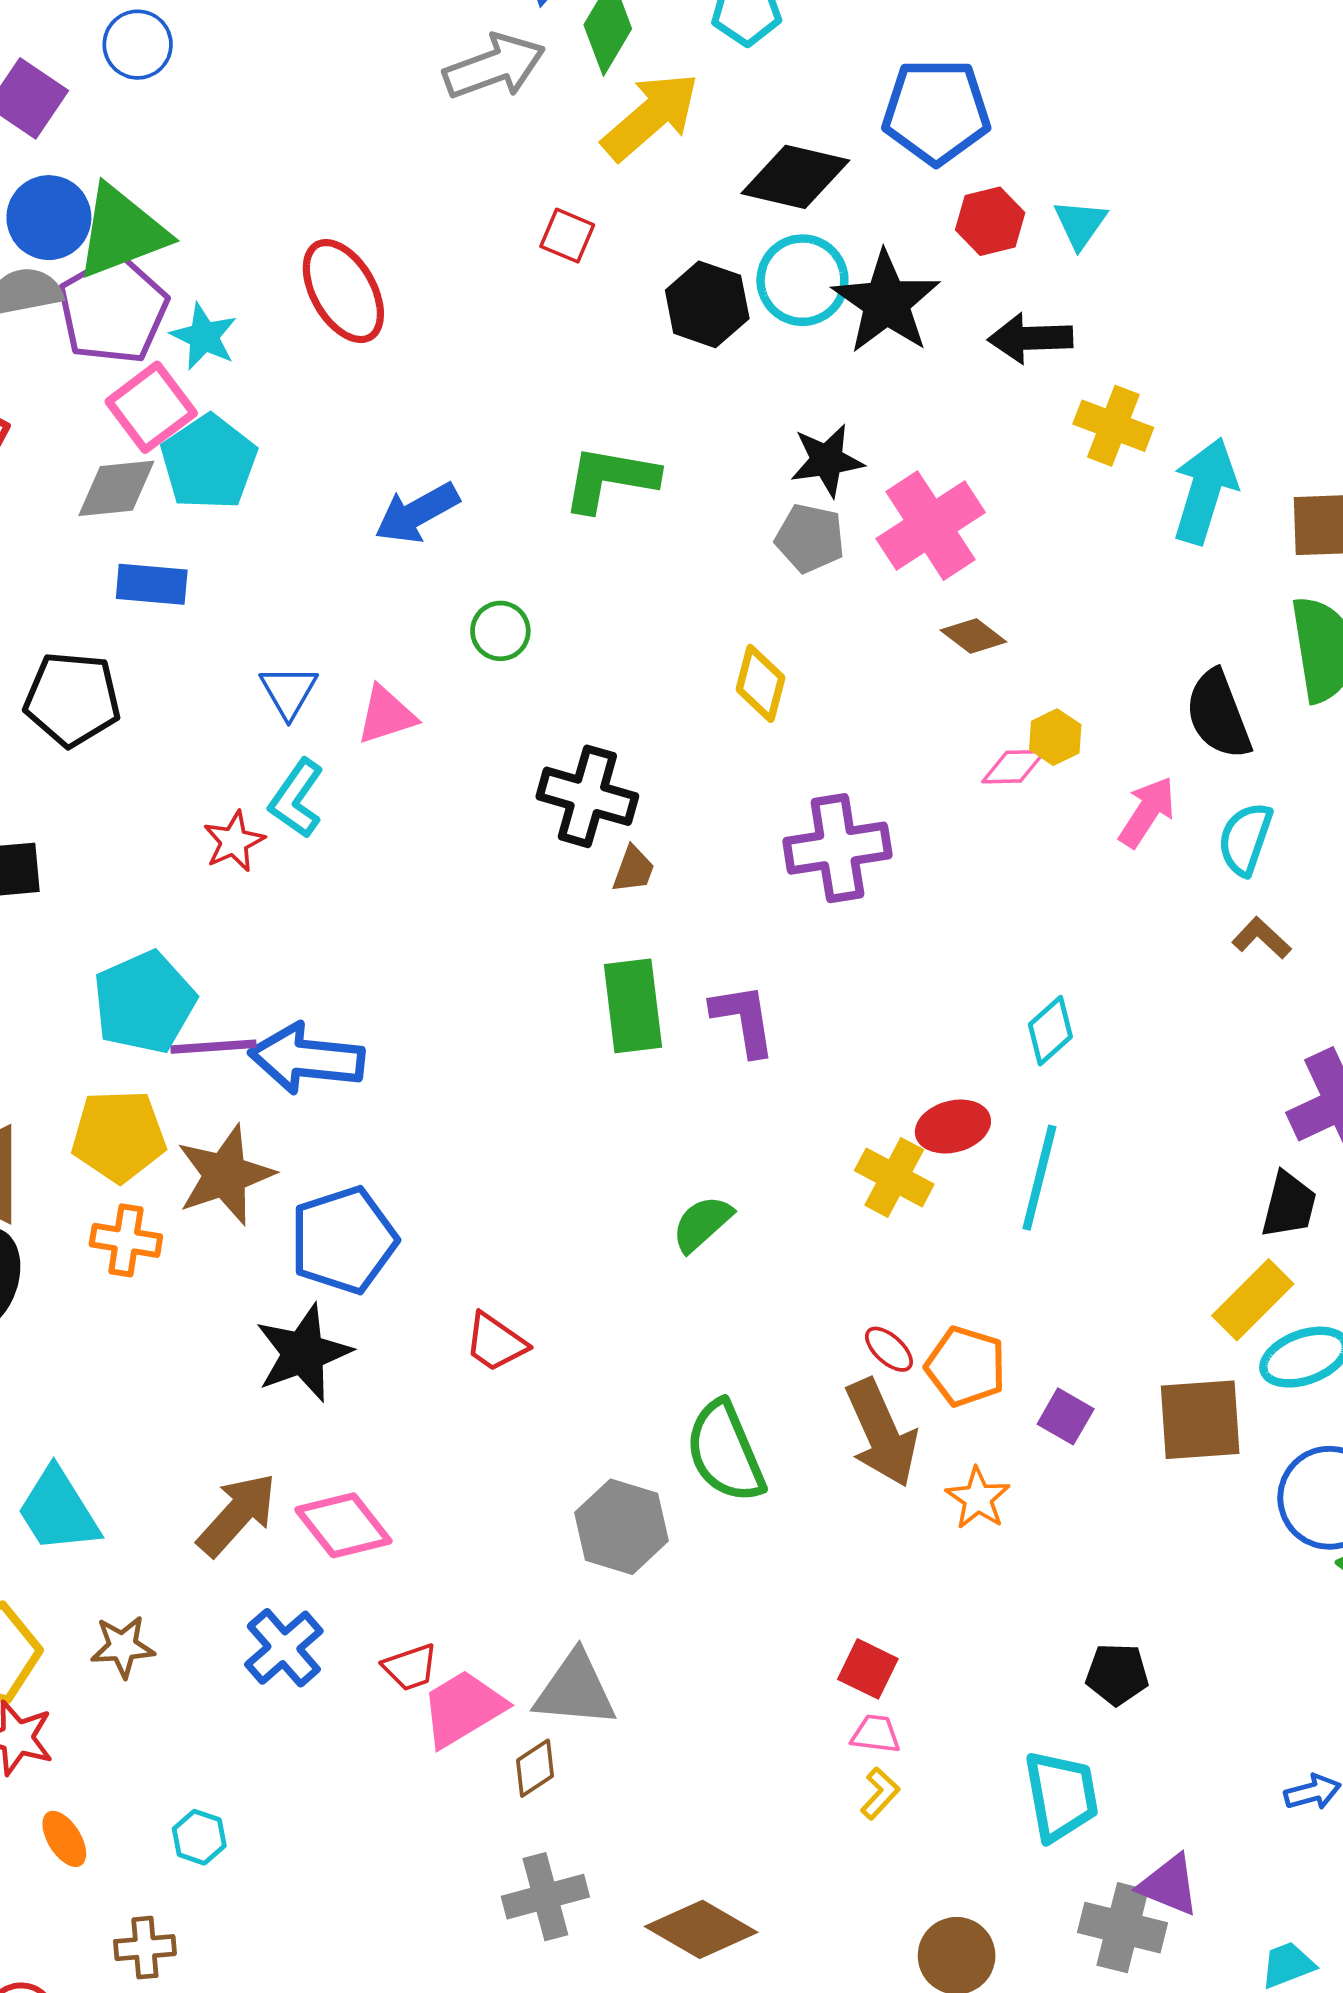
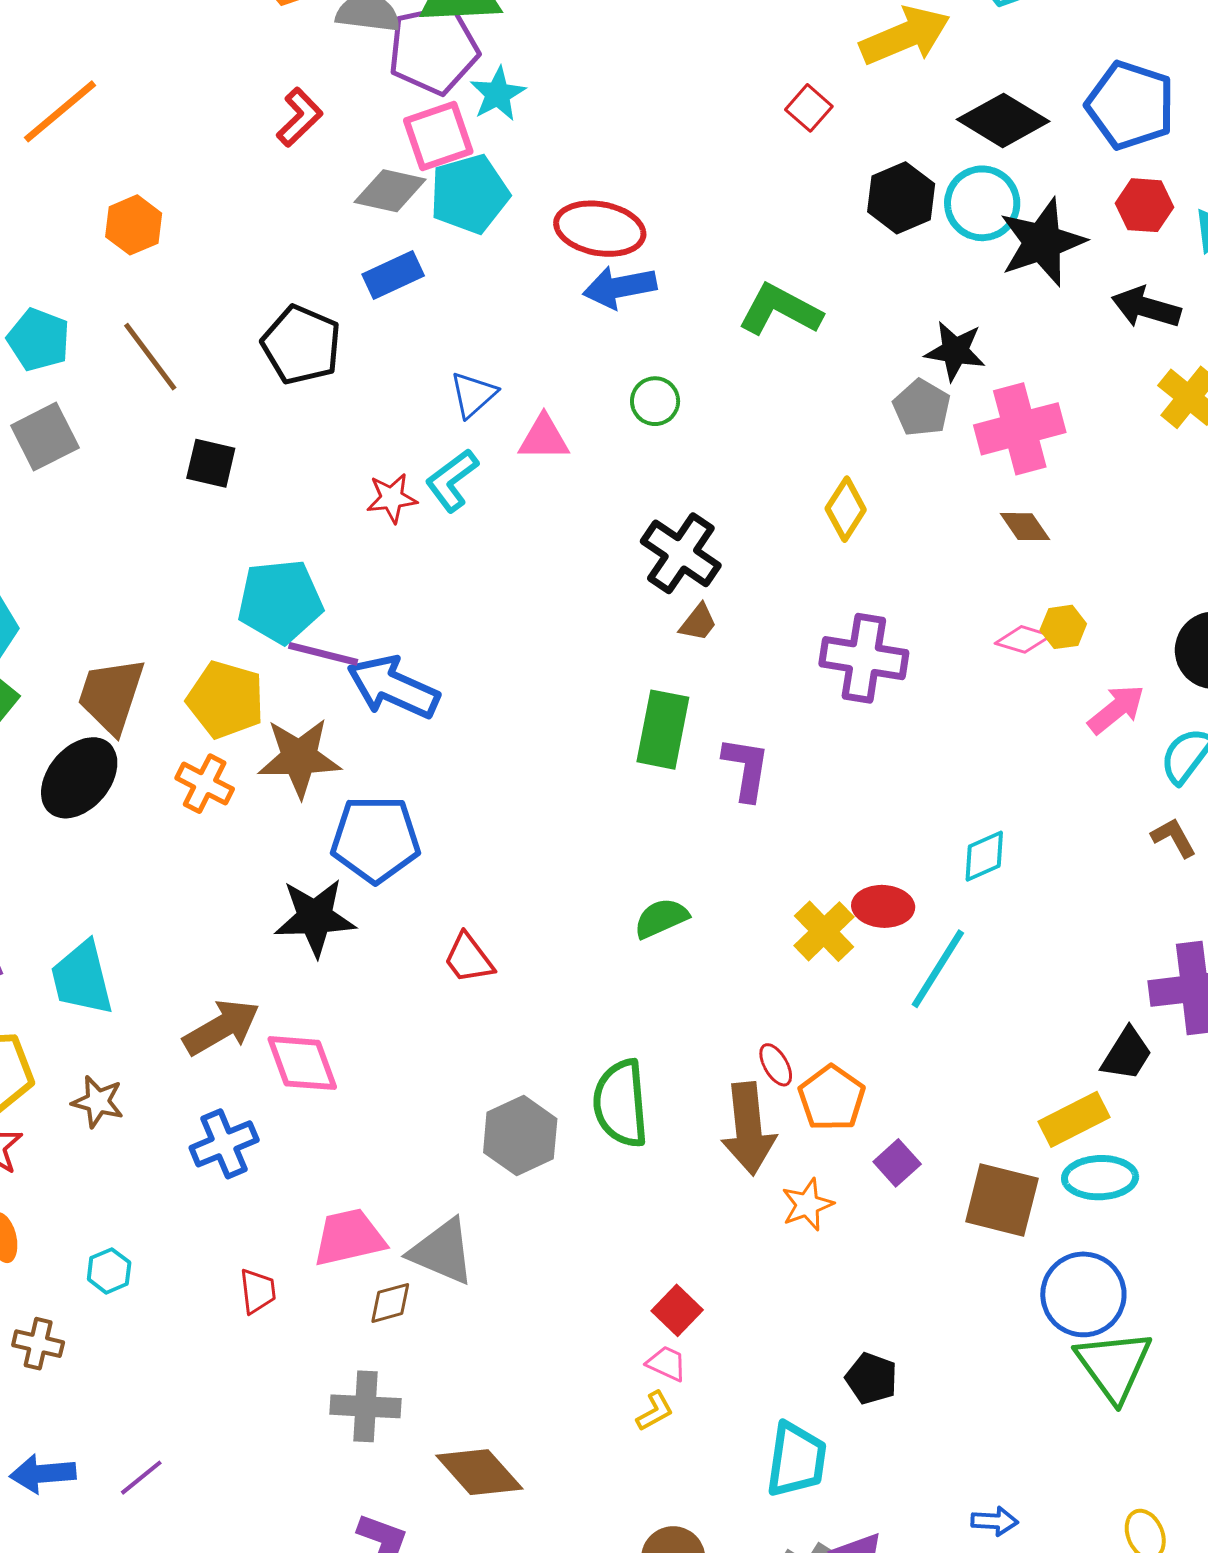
red ellipse: (343, 291) -> (600, 229), moved, turned -68
blue rectangle: (152, 584) -> (393, 275), turned -48
red trapezoid: (410, 1667) -> (258, 1291), moved, turned -96

